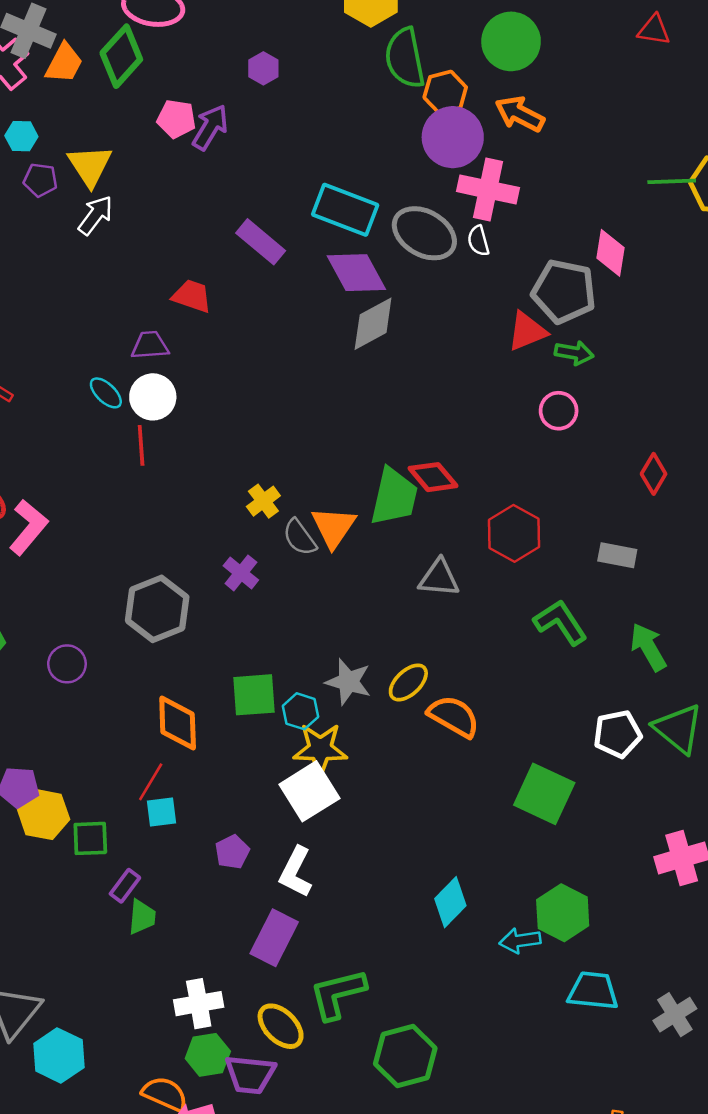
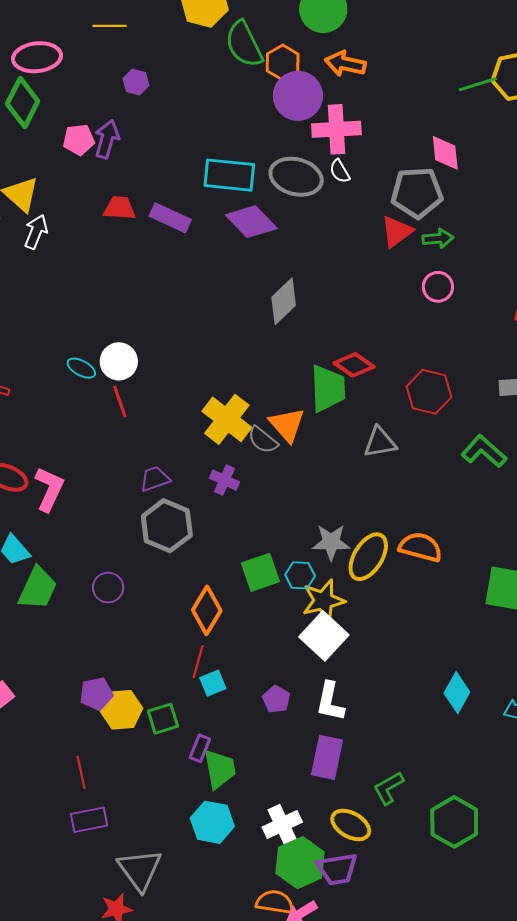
red trapezoid: (192, 296) -> (120, 208), moved
gray diamond: (373, 324) -> (284, 301), moved
purple trapezoid: (150, 345) -> (155, 479), moved
yellow cross: (263, 501) -> (227, 419), size x1.8
yellow ellipse: (408, 682) -> (368, 557), moved, size x1.4
orange diamond: (178, 723) -> (207, 610), turned 48
green trapezoid: (142, 917) -> (220, 769), size x1.4
green L-shape: (338, 994) -> (388, 788), size x0.7
cyan hexagon: (59, 1055) -> (212, 822), moved
green hexagon: (208, 1055) -> (300, 863), size x1.4

